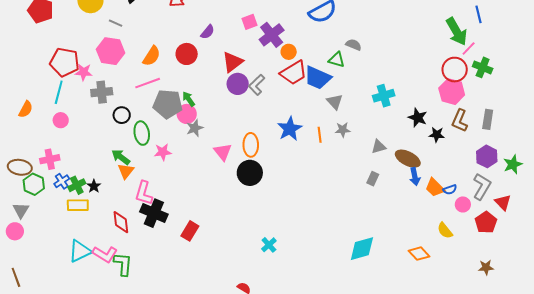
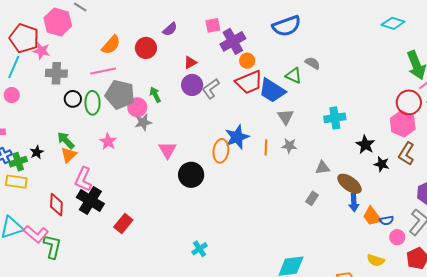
pink hexagon: (111, 51) -> (58, 22), moved
red triangle: (233, 62) -> (190, 62), size x0.6
green arrow: (189, 99) -> (155, 95), moved
green ellipse: (142, 133) -> (92, 103), moved
orange ellipse: (251, 145) -> (221, 151), moved
pink star: (163, 152) -> (108, 141), turned 30
black star: (94, 186) -> (37, 152), moved
yellow semicircle: (445, 231) -> (376, 260), turned -42

